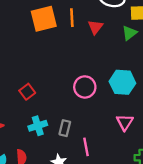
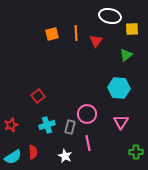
orange square: (44, 19) -> (52, 34), size x0.6
green triangle: (129, 33) -> (126, 55), moved
pink circle: (85, 87) -> (87, 114), moved

